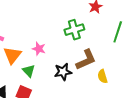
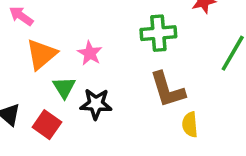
brown L-shape: (86, 60) -> (167, 90), turned 85
black star: (63, 72) -> (96, 104), moved

